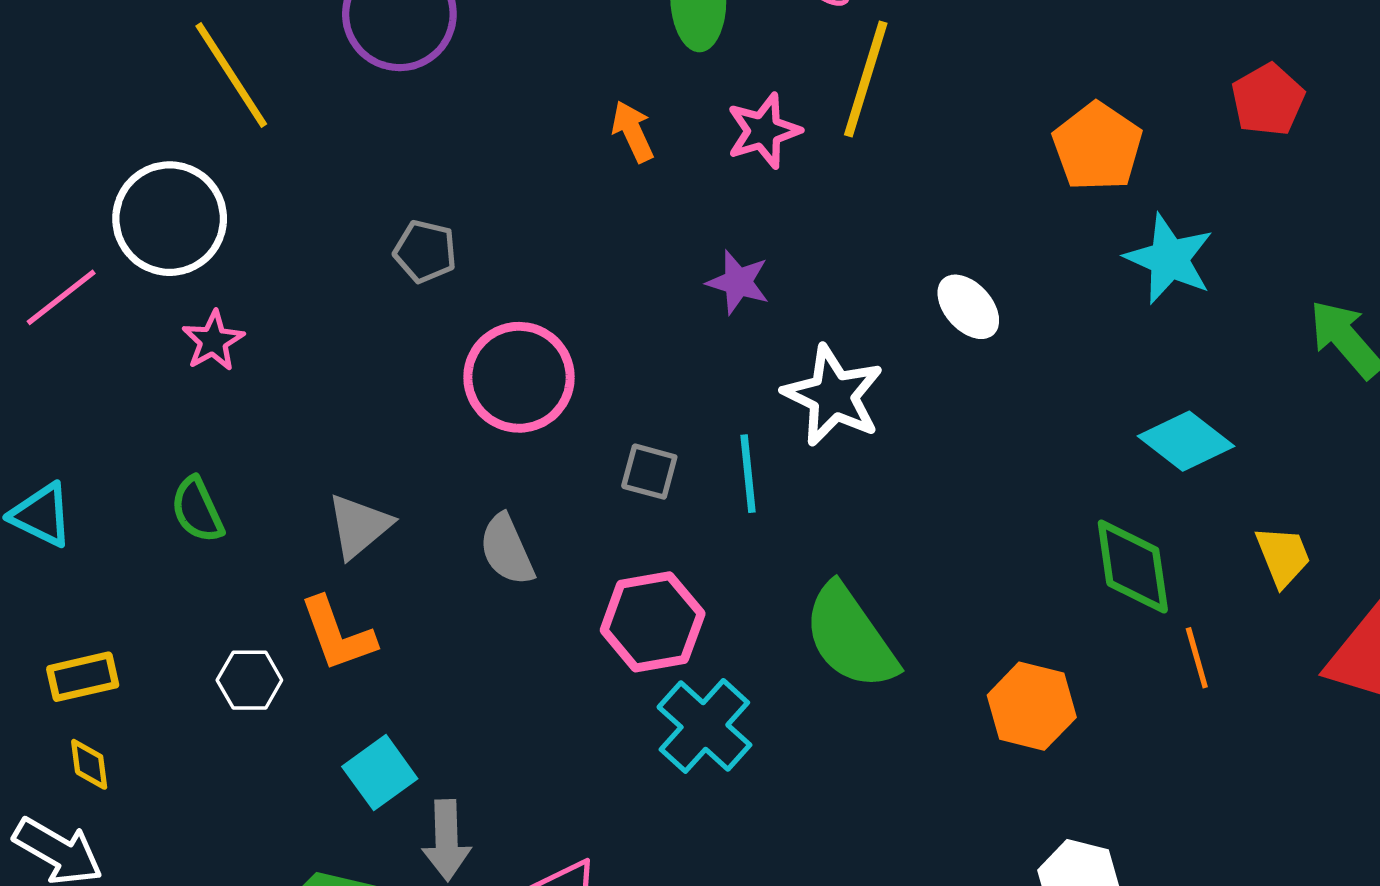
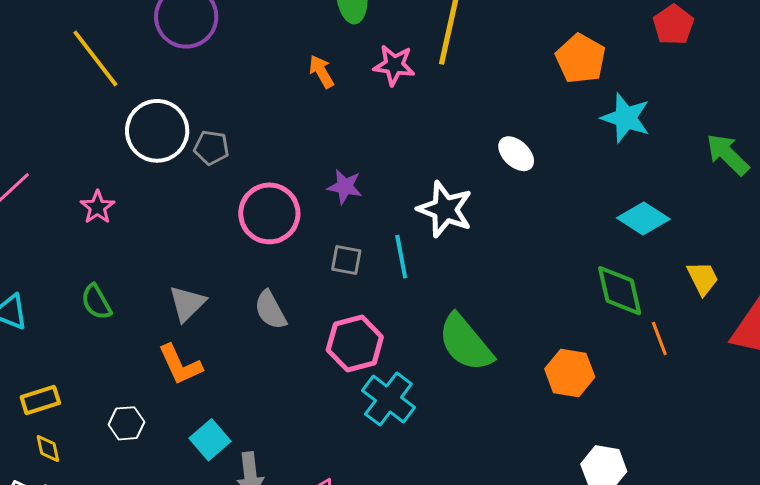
pink star: (764, 131) -> (394, 65), turned 30
white circle: (170, 219) -> (157, 131), moved
purple star: (738, 282) -> (345, 187), moved
white hexagon: (249, 680) -> (127, 423), moved

